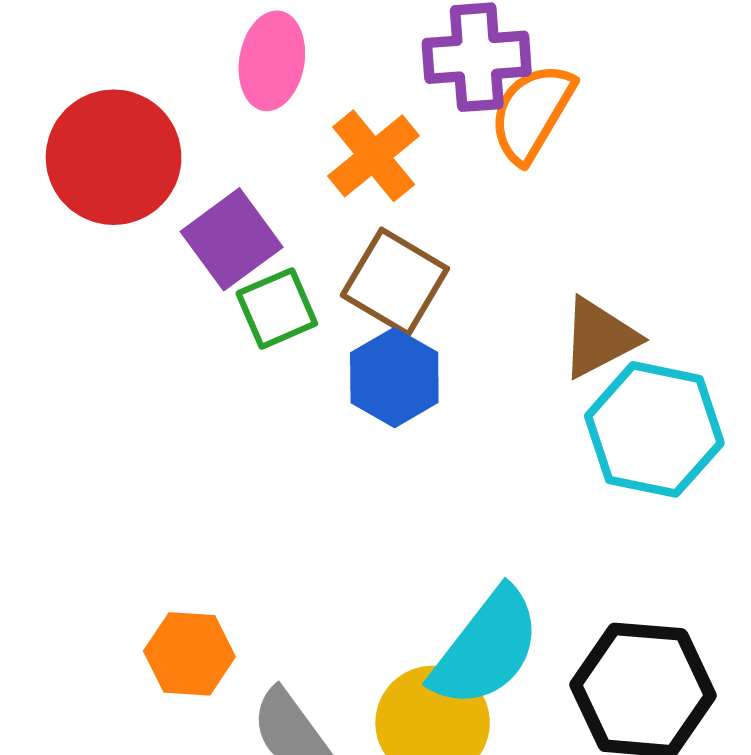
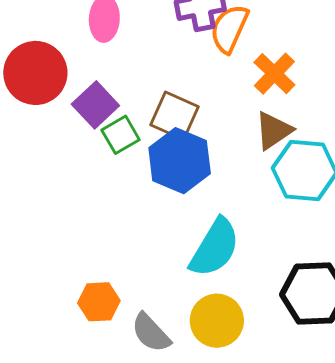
orange cross: (374, 156) -> (274, 74), moved
blue hexagon: (394, 378) -> (180, 161), size x1.4
cyan semicircle: (486, 648) -> (215, 248), moved

